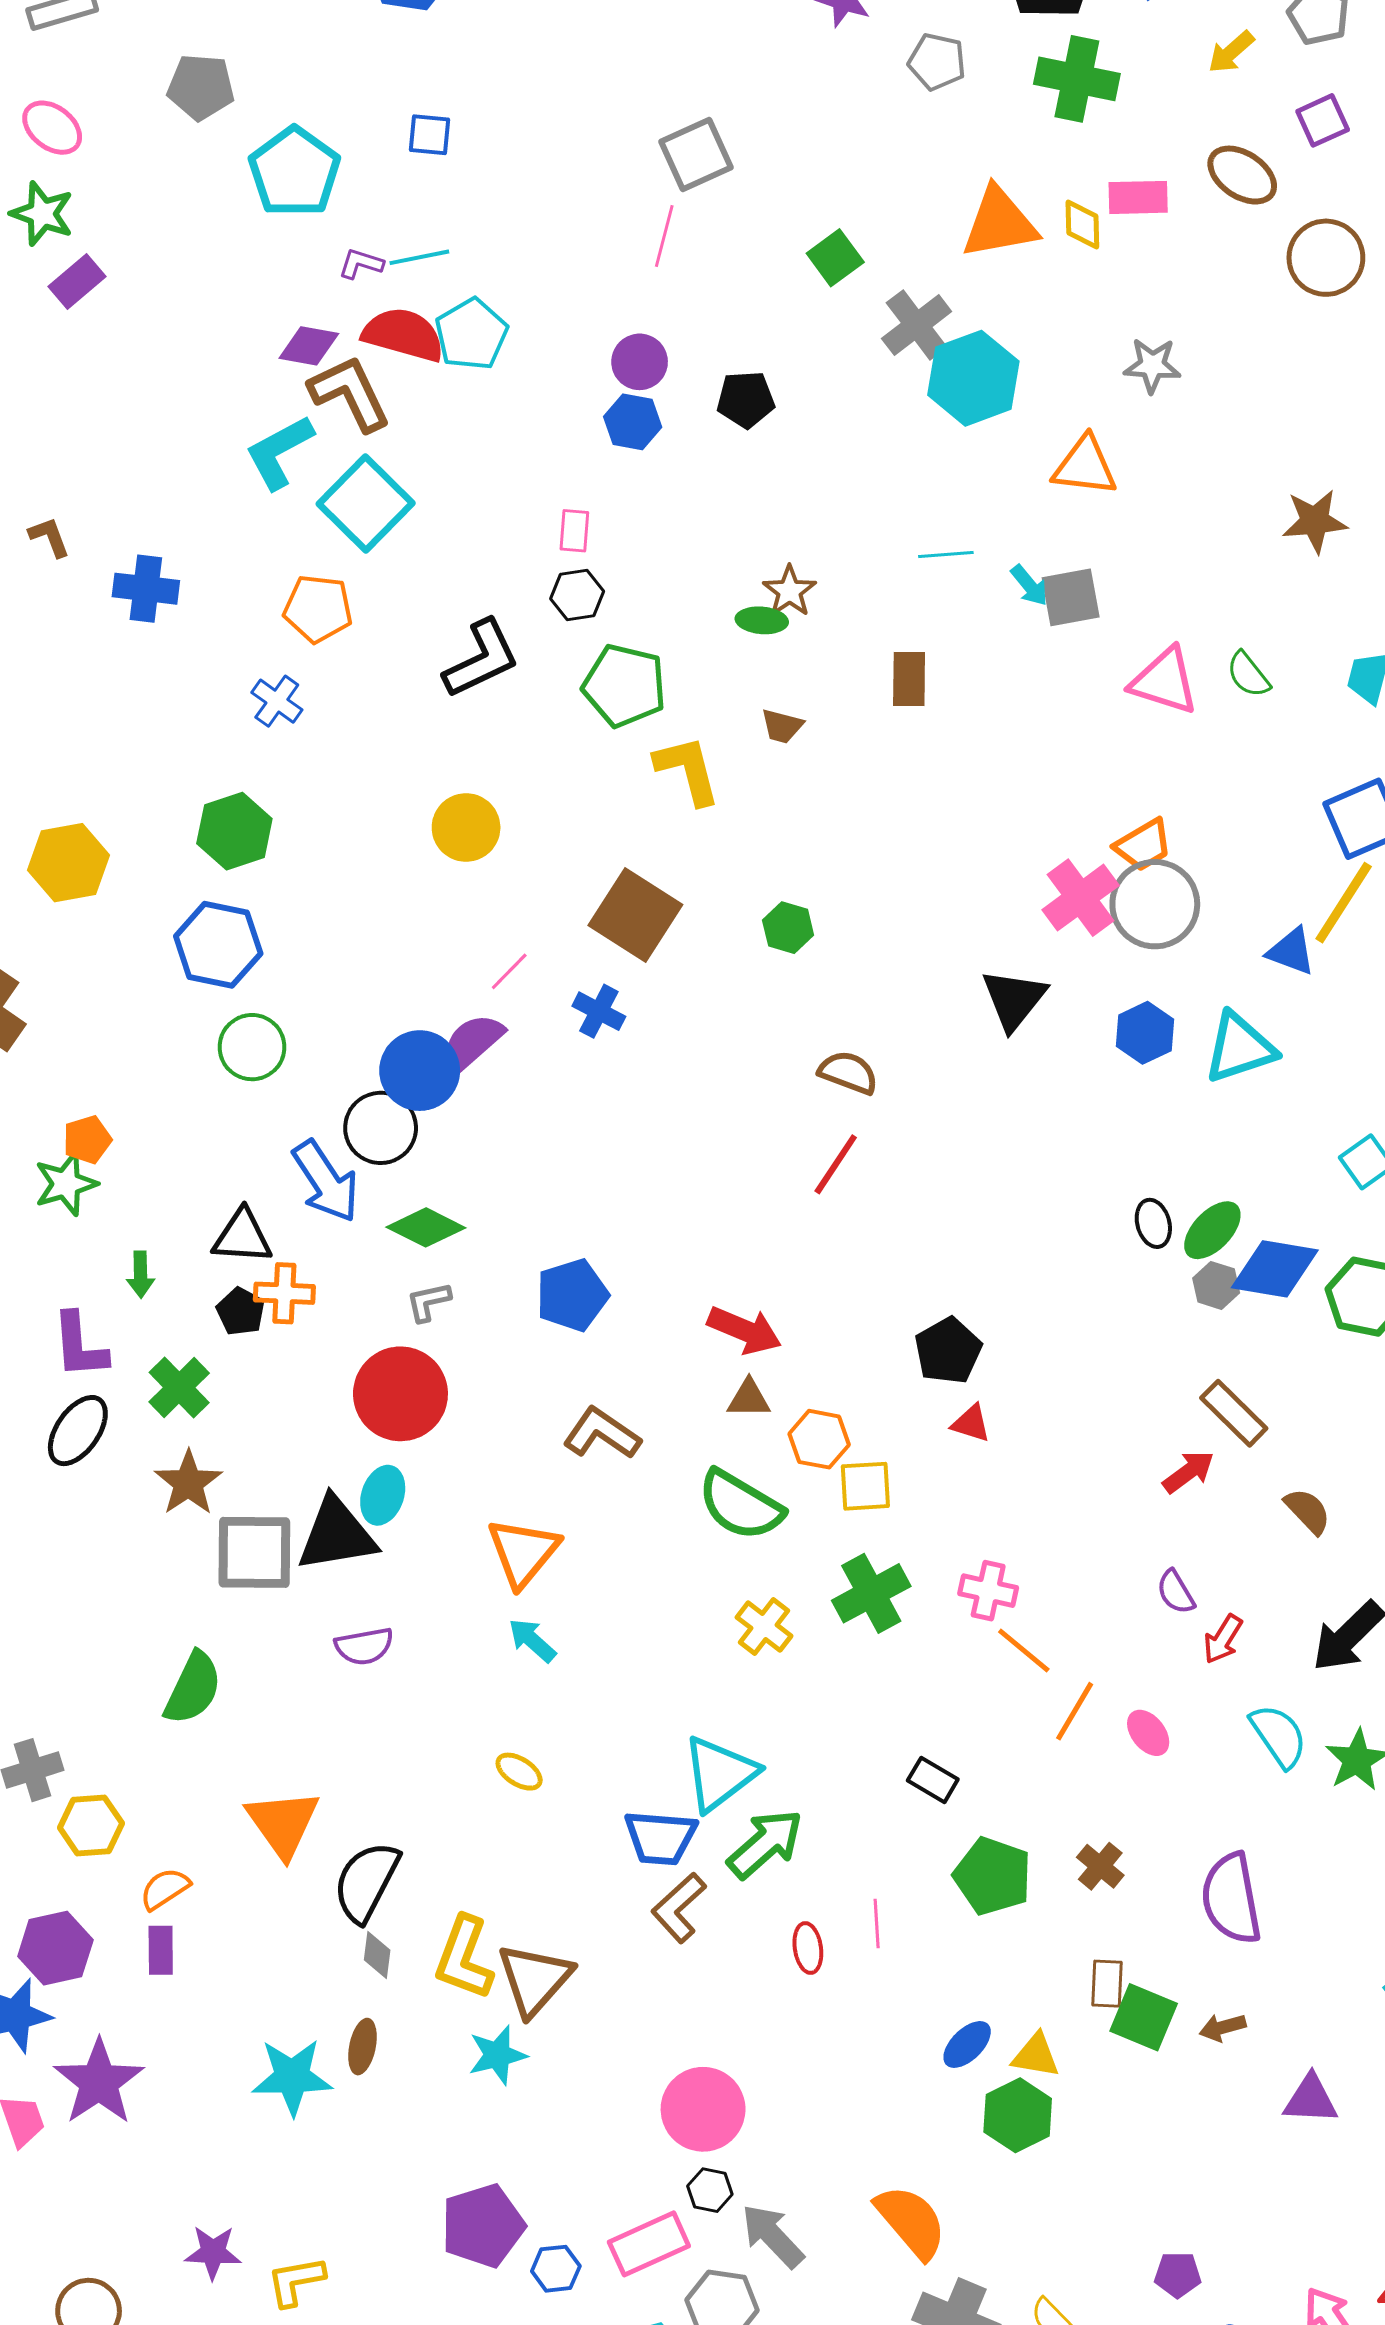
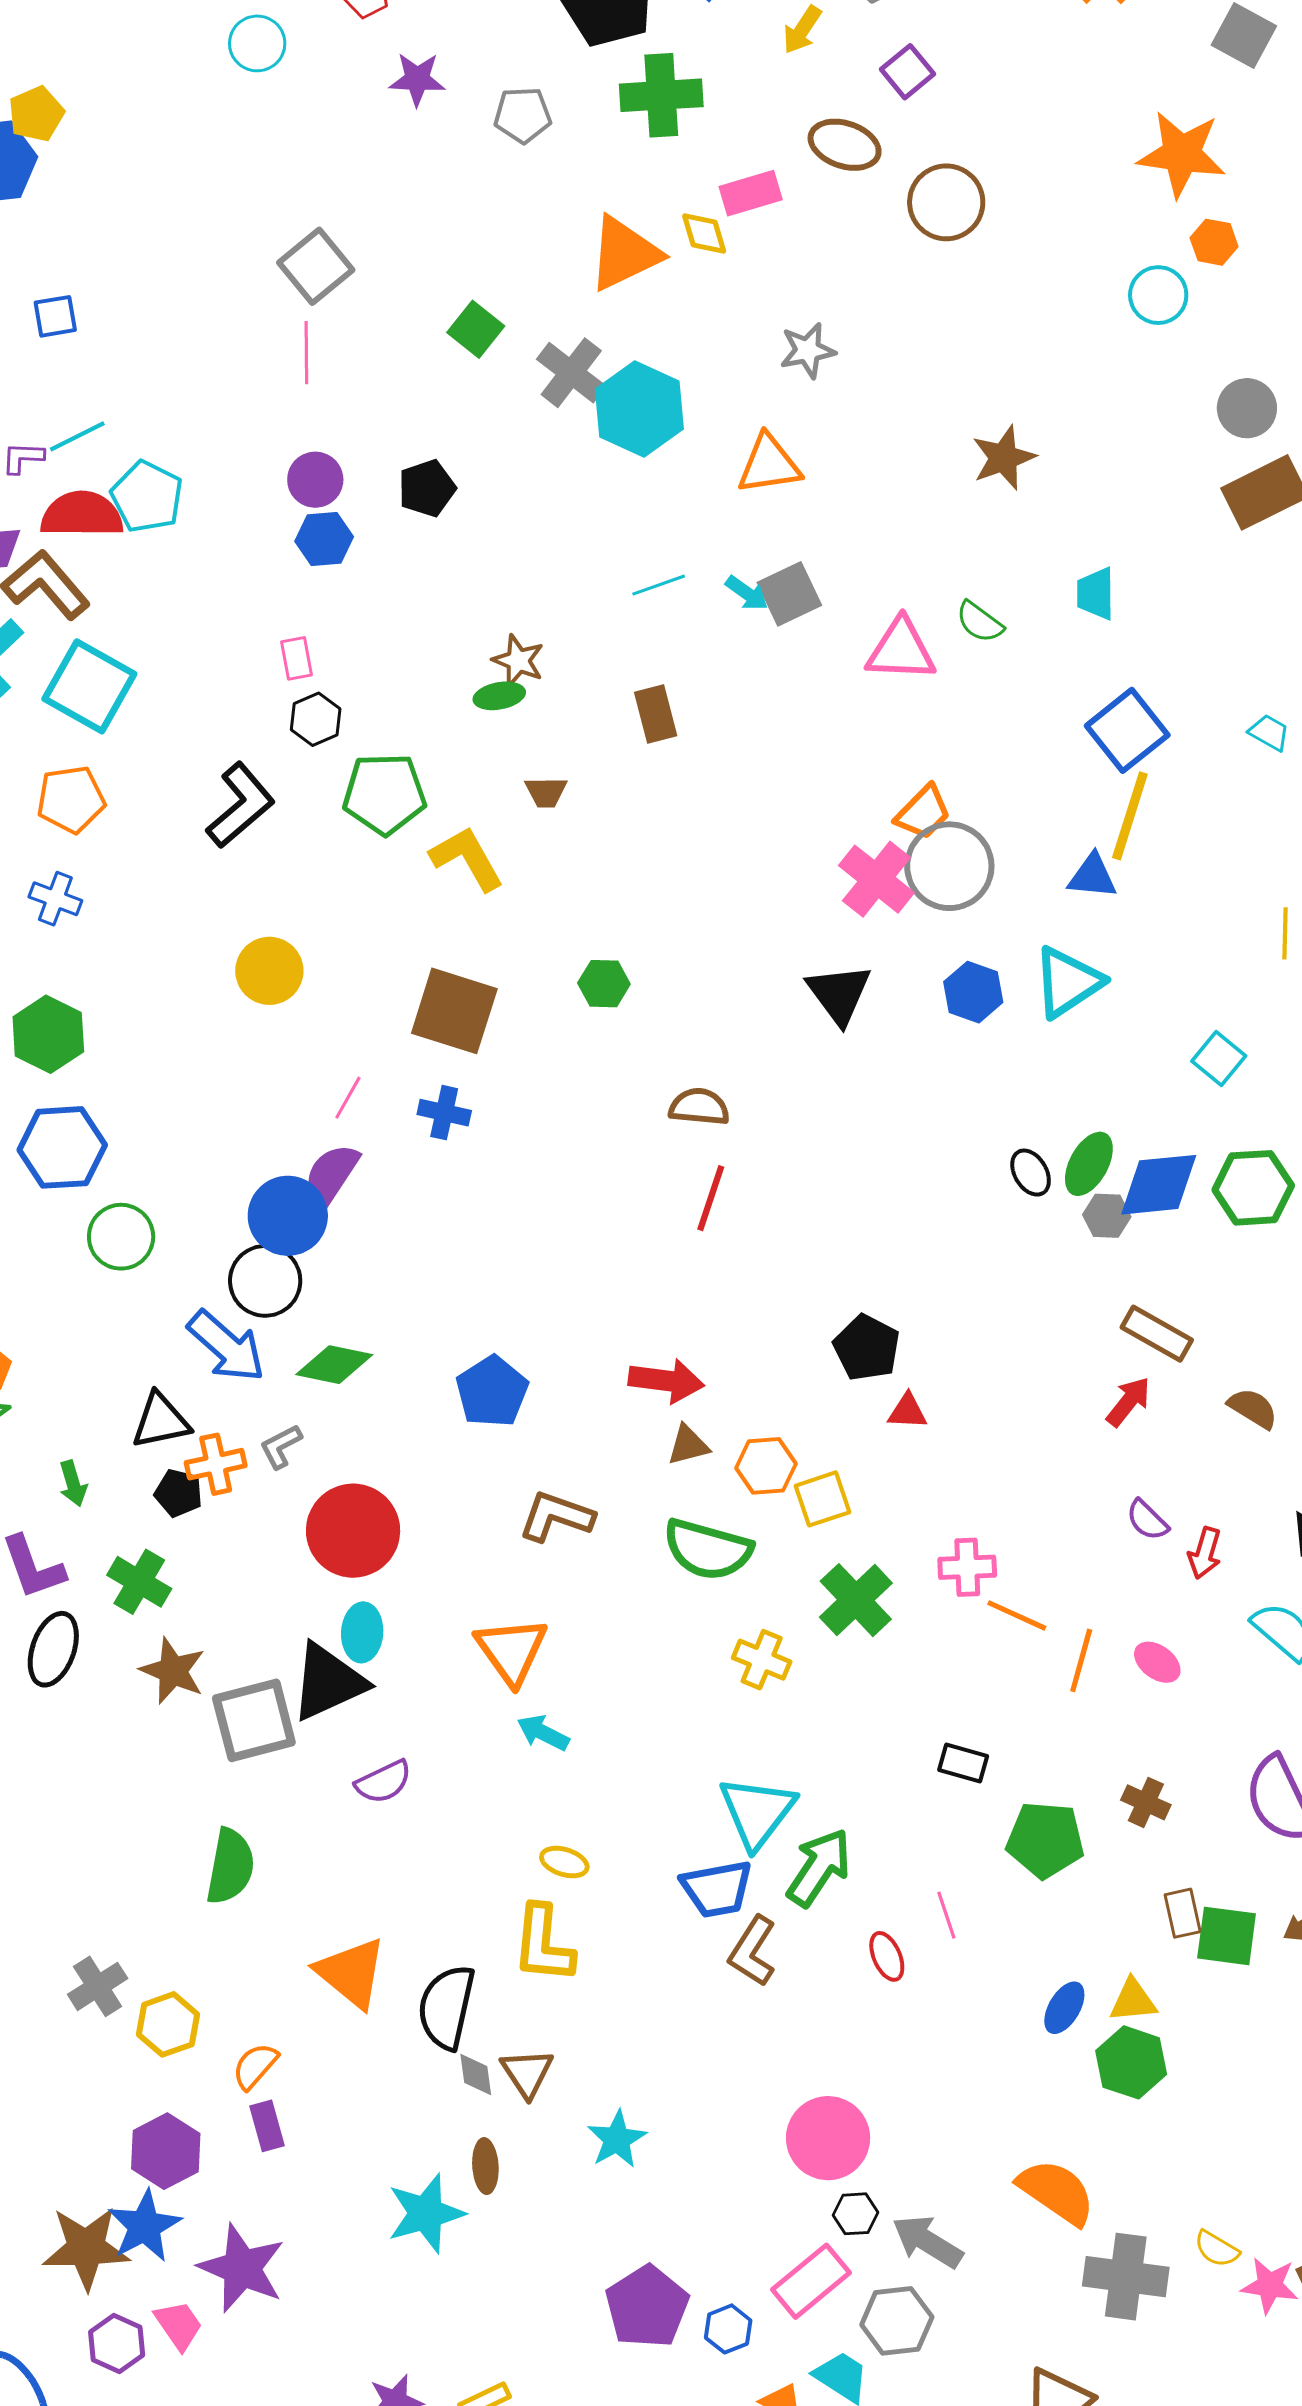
gray L-shape: (428, 1302) -> (281, 1446), moved
yellow L-shape: (464, 1958) -> (543, 1944), moved
brown triangle: (535, 1979) -> (527, 2073), moved, size x0.7

